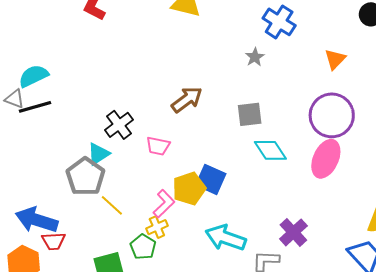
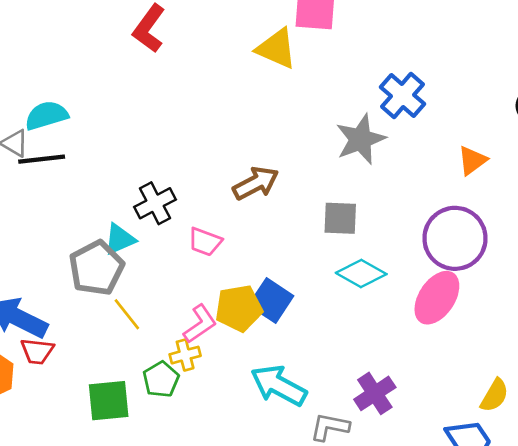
gray star: (255, 57) -> (361, 139), size x1.8
cyan diamond: (270, 150) -> (361, 273), turned -36

